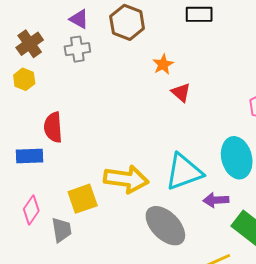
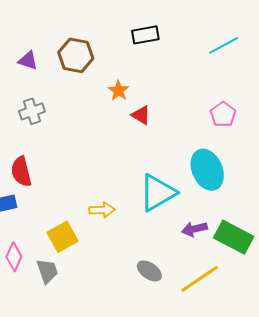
gray cross: (77, 49) -> (32, 111), moved
yellow arrow: (126, 179) -> (102, 210), size x0.6
purple arrow: (216, 200) -> (194, 229), moved
gray ellipse: (165, 226) -> (149, 271), moved, size x0.6

